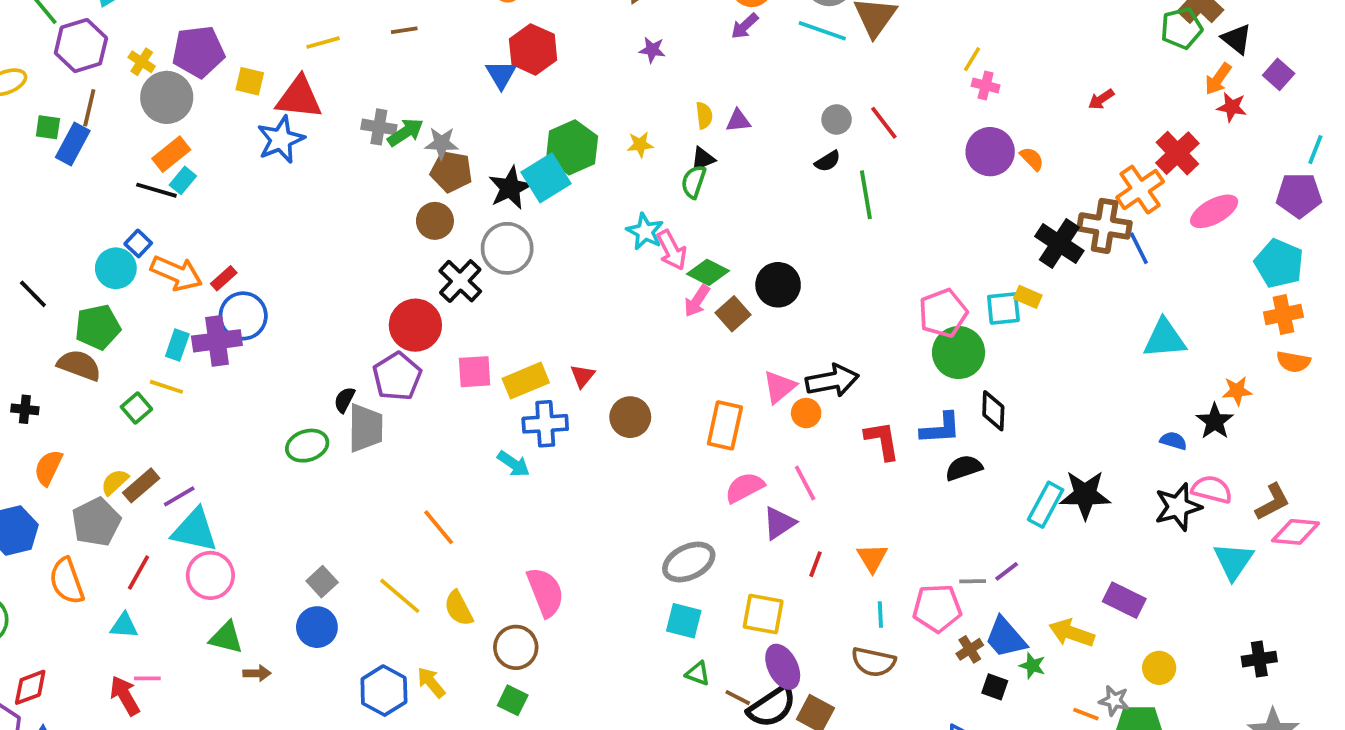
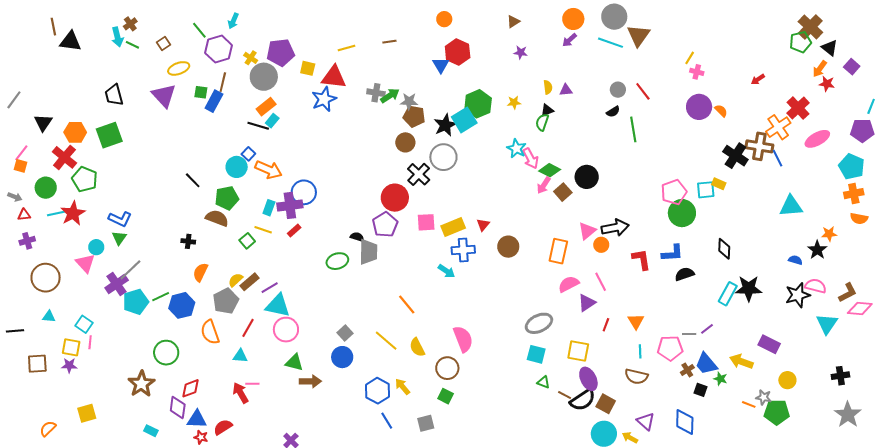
red rectangle: (224, 278) -> (294, 230), moved
black semicircle: (344, 400) -> (357, 237), turned 80
black diamond: (993, 411) -> (724, 249), moved
brown arrow: (257, 673) -> (310, 381), size x1.5

